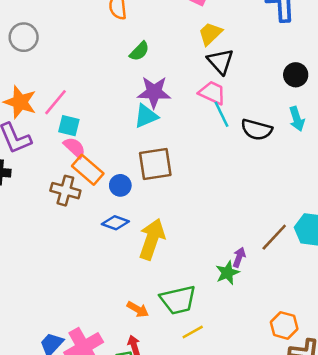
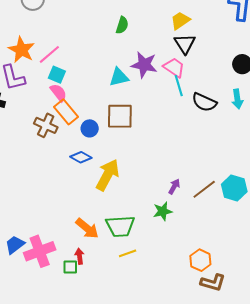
green semicircle: (139, 51) -> (122, 25), turned -36
purple star: (154, 92) -> (144, 65), moved
purple arrow: (239, 257) -> (174, 187), moved
orange arrow: (138, 309) -> (87, 228), size x1.4

